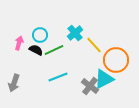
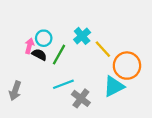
pink arrow: (19, 43) -> (29, 46), moved
green line: (54, 50) -> (59, 55), turned -36
gray cross: (90, 86) -> (81, 98), moved

